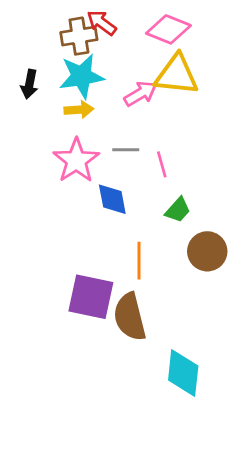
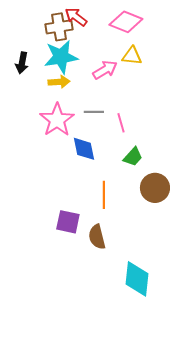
yellow triangle: (176, 75) -> (132, 56), size x0.6
purple square: (91, 297) -> (68, 222), size x0.7
brown semicircle: (130, 317) -> (97, 237), size x0.7

